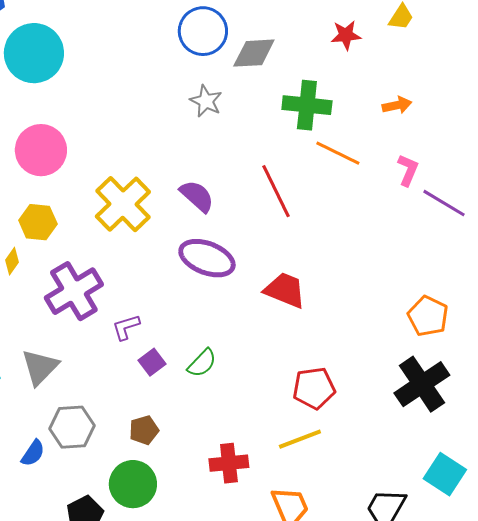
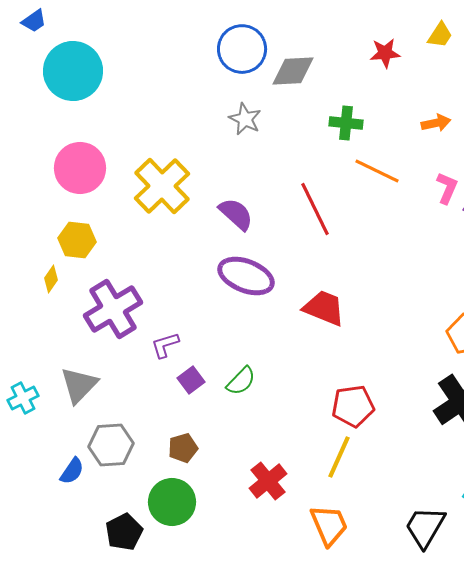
green cross: (307, 105) -> (346, 123), size x0.7
yellow cross: (123, 204) -> (162, 186), moved
yellow line: (300, 439) -> (339, 457), turned -45
red cross: (229, 463) -> (268, 481), turned -33

